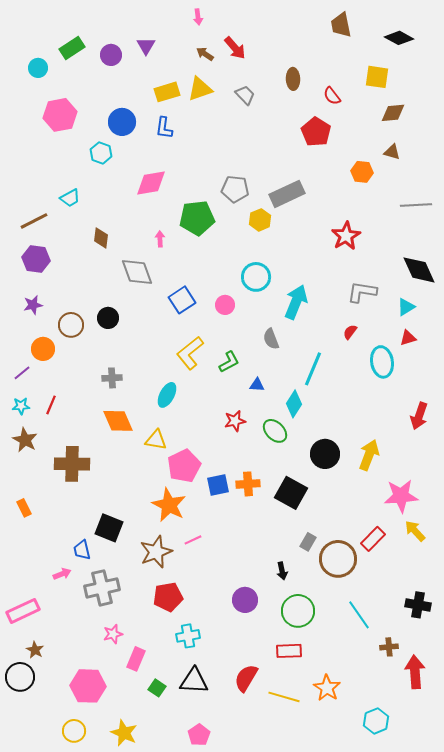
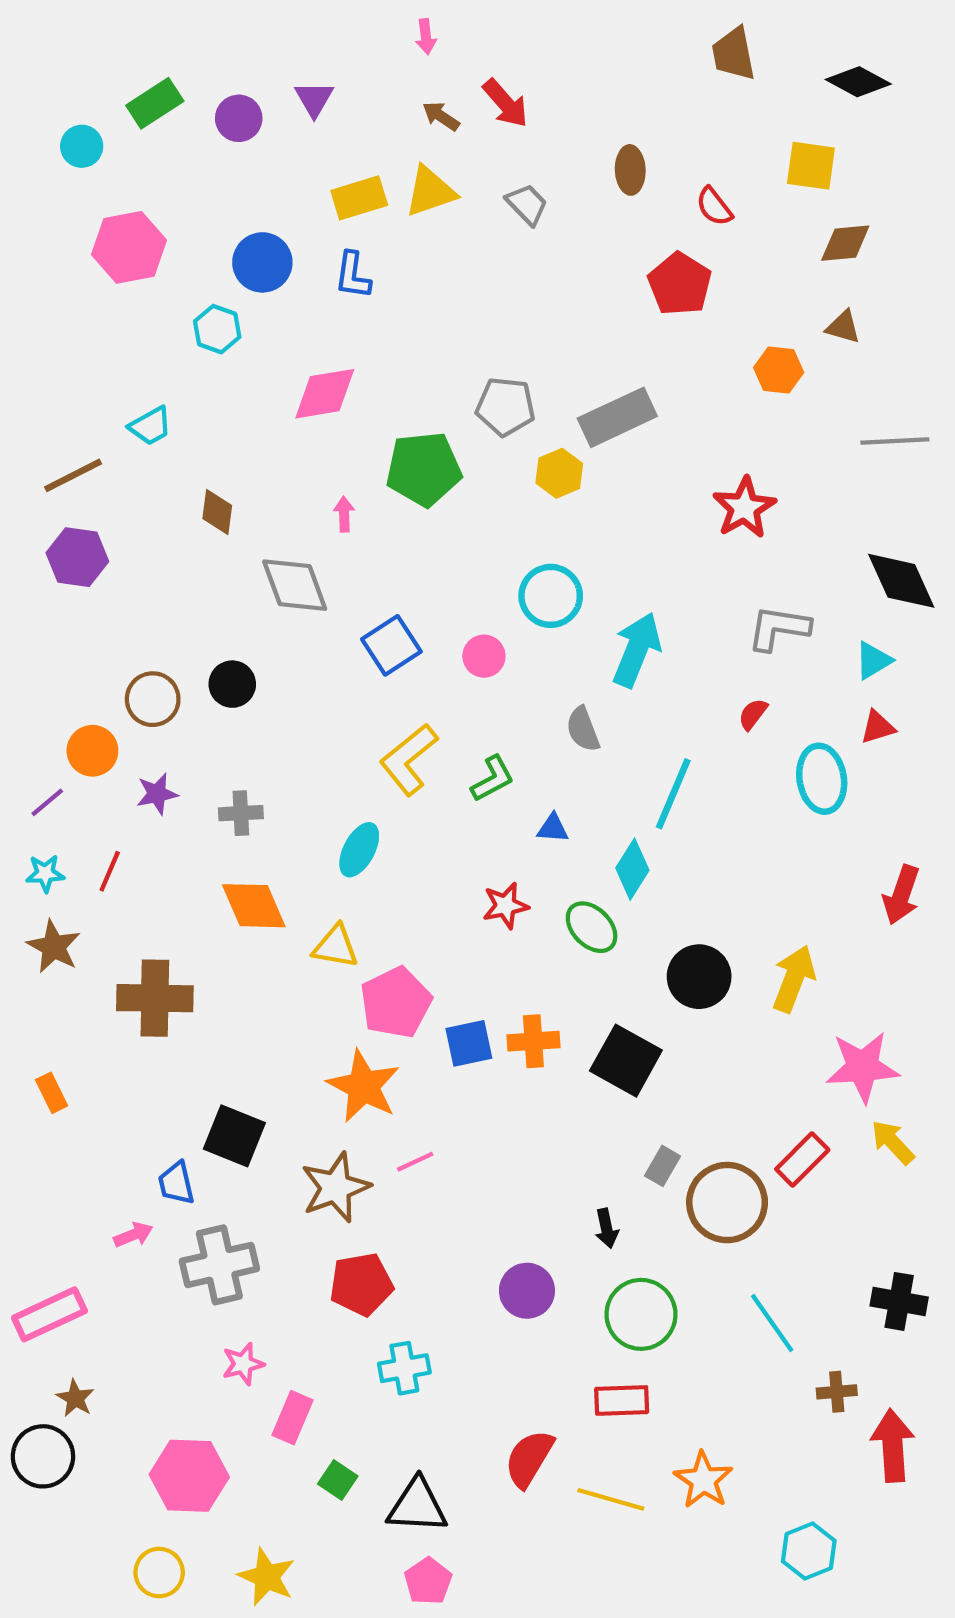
purple star: (33, 305) -> (157, 794), moved
black triangle: (194, 681) -> (417, 1506), moved

